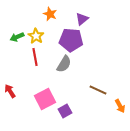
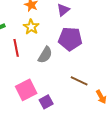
yellow star: (36, 36) -> (31, 27), moved
purple pentagon: (71, 40) -> (70, 39), moved

